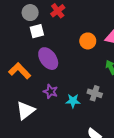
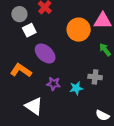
orange circle: (88, 41) -> (79, 30), size x1.5
white triangle: (26, 110) -> (34, 106), turned -36

